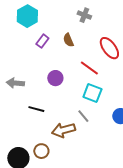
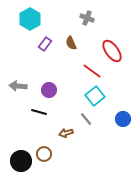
purple circle: (55, 78) -> (49, 90), moved
cyan square: (92, 93) -> (95, 96), turned 30
brown arrow: (63, 130) -> (66, 133), size x0.6

